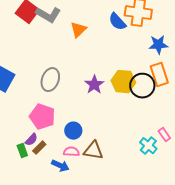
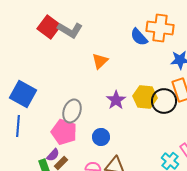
orange triangle: (78, 30) -> (100, 61), moved
gray ellipse: (50, 80) -> (72, 111), moved
blue circle: (73, 131) -> (101, 137), moved

